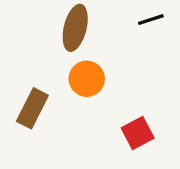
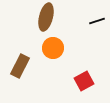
black line: (151, 20) -> (97, 21), moved

